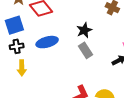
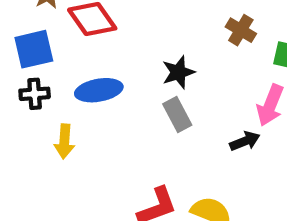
yellow arrow: (22, 68) -> (64, 141), moved

